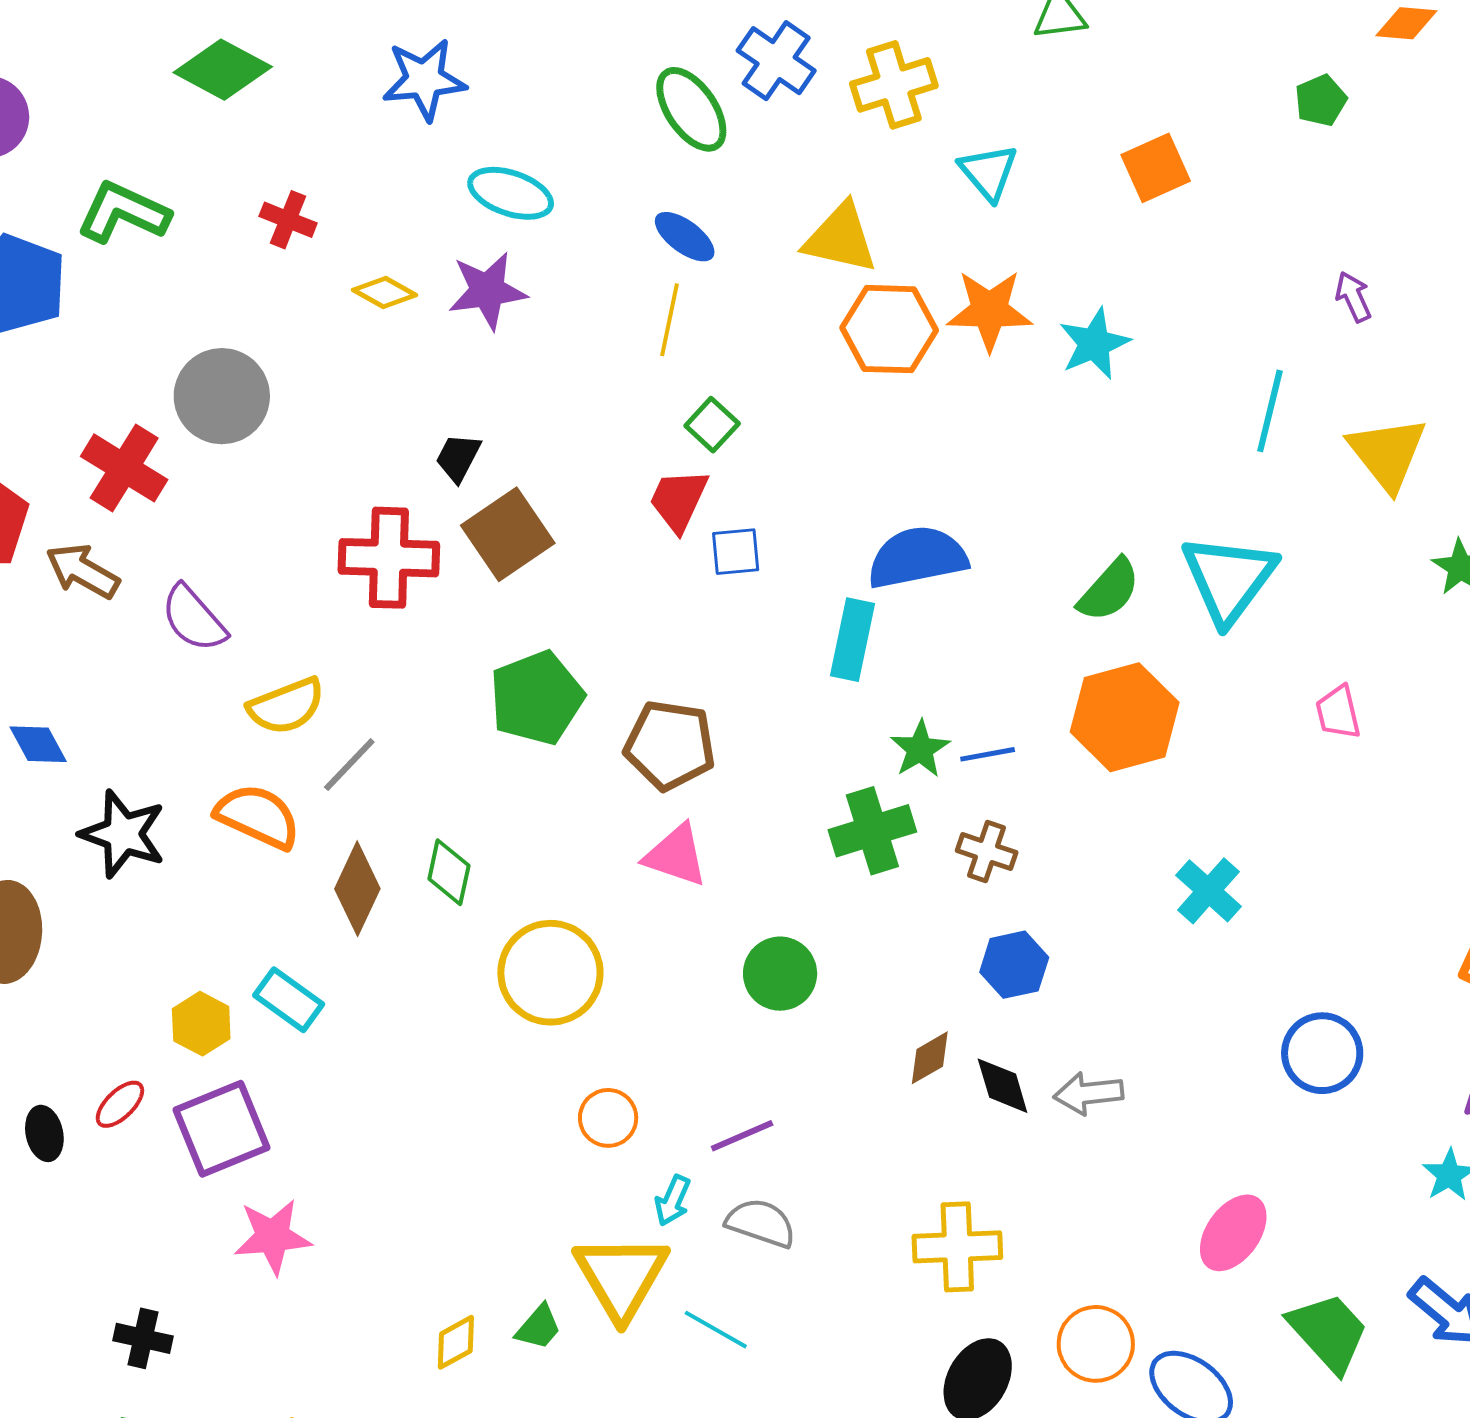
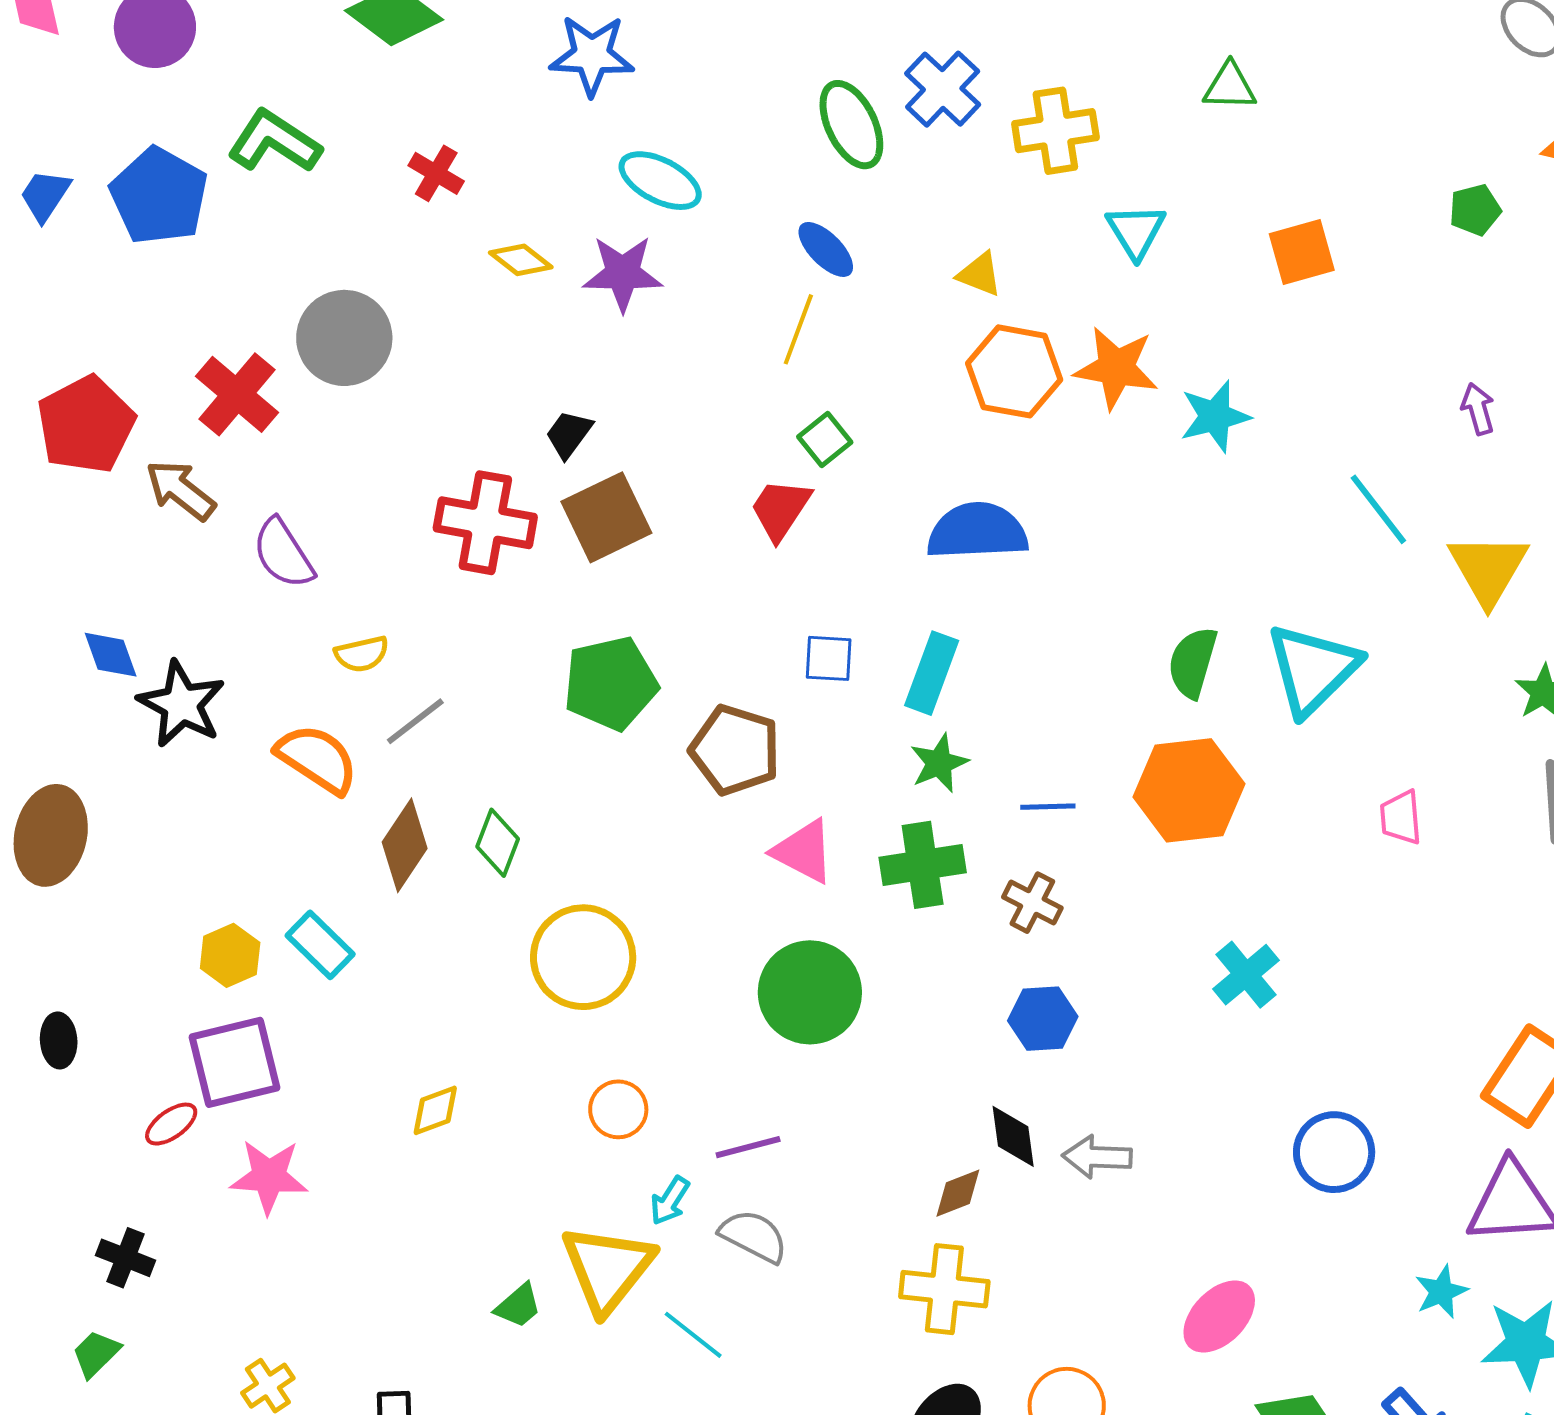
yellow triangle: (840, 238) -> (980, 274), size x0.6
cyan line: (1270, 411) -> (1378, 509), turned -60
blue square: (736, 552) -> (829, 658), moved
blue semicircle: (917, 557) -> (977, 531), moved
green semicircle: (1109, 590) -> (1193, 662), turned 146
yellow semicircle: (286, 706) -> (362, 654), size x0.7
green star: (920, 749) -> (939, 763), moved
black star: (123, 834) -> (181, 704), moved
pink triangle: (676, 855) -> (804, 851), moved
green circle: (780, 974) -> (810, 992), size x1.4
brown diamond: (930, 1058) -> (958, 1193), moved
red ellipse: (120, 1104) -> (171, 1124), moved
yellow diamond: (456, 1342) -> (435, 1110), moved

